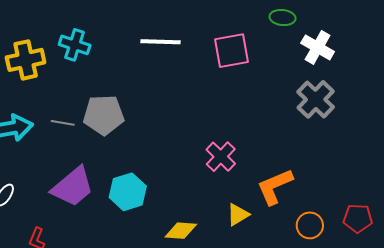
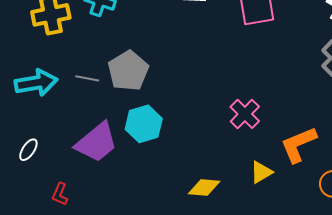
gray pentagon: (104, 115) -> (128, 71), turned -30
cyan hexagon: (128, 192) -> (144, 124), moved

